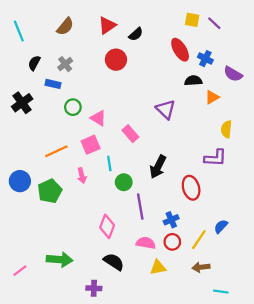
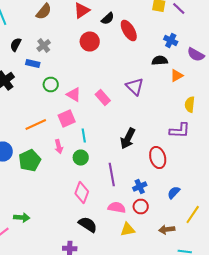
red ellipse: (180, 50) -> (129, 30), moved
pink rectangle: (130, 134) -> (103, 98), moved
green circle: (124, 182) -> (81, 158), moved
blue semicircle: (221, 226) -> (174, 192), moved
yellow line: (199, 240) -> (193, 214), moved
green arrow: (60, 260) -> (22, 218), moved, size x0.7

